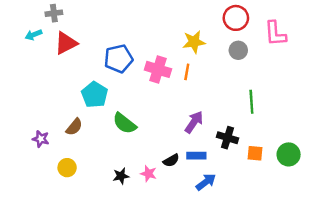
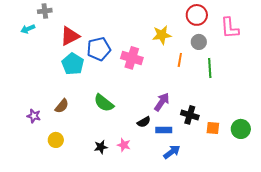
red triangle: (66, 43) -> (70, 36), moved
orange line: (187, 72) -> (180, 60), moved
cyan pentagon: (95, 95) -> (73, 64), moved
green line: (251, 102) -> (210, 68), moved
black semicircle: (171, 160) -> (144, 122), moved

